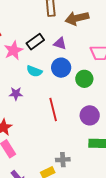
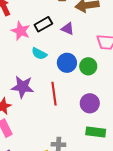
pink star: (13, 50) -> (21, 31), turned -30
blue circle: (61, 68) -> (67, 63), moved
purple star: (16, 94) -> (22, 87), moved, size x1.6

